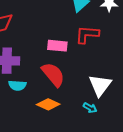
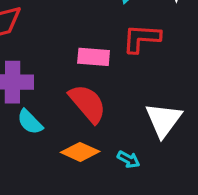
cyan semicircle: (17, 85) -> (30, 122), turned 42
cyan arrow: (90, 108) -> (129, 159), moved

